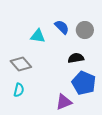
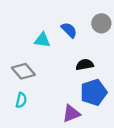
gray circle: (85, 30) -> (101, 23), moved
blue pentagon: (84, 83) -> (94, 92), turned 30

